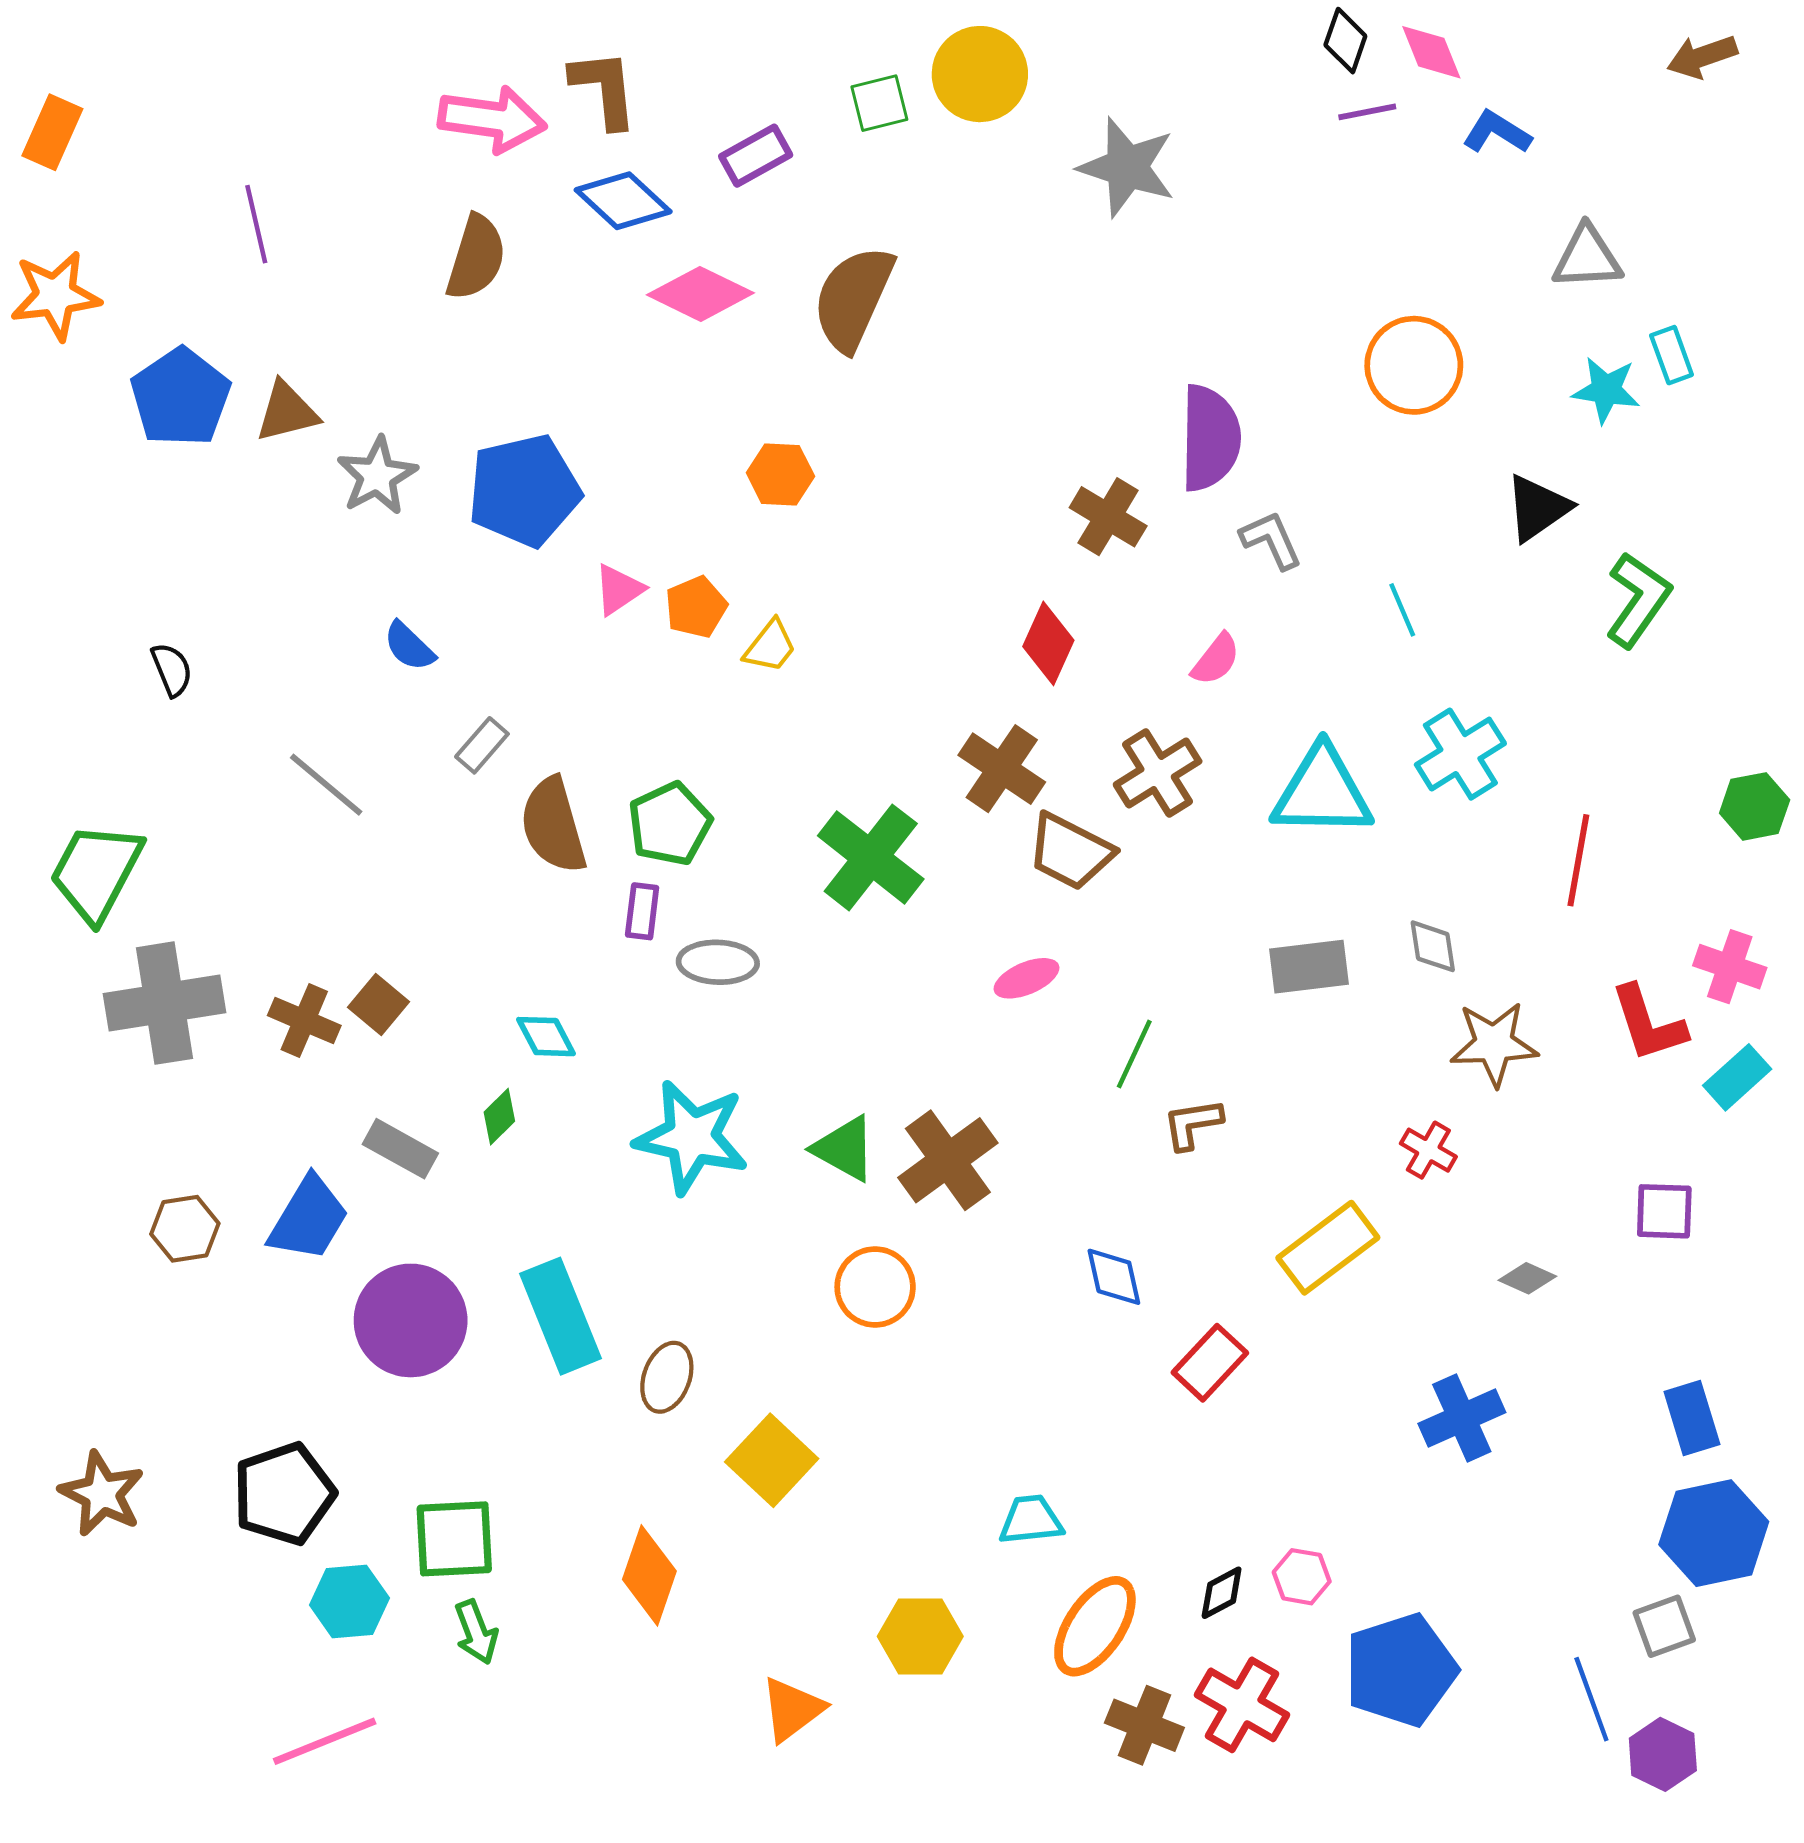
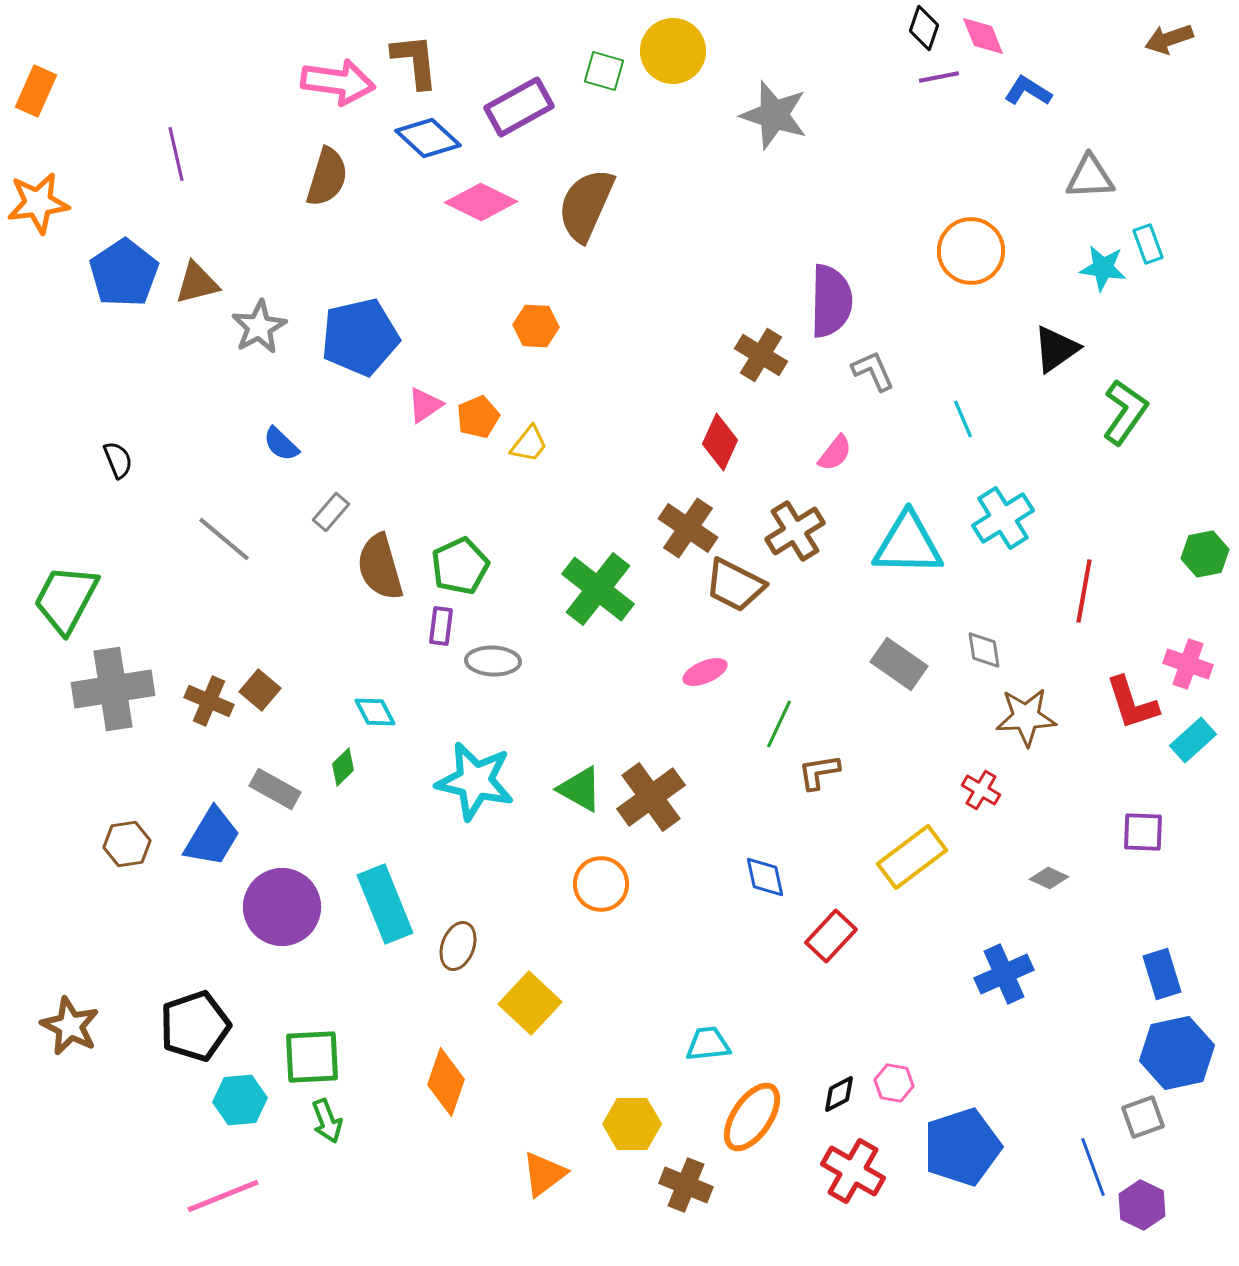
green square: (879, 103) -> (604, 71), turned 30
purple rectangle: (756, 156) -> (519, 107), size x1.4
gray rectangle: (1309, 967) -> (899, 664), turned 42
brown cross: (1144, 1725) -> (686, 1185), moved

